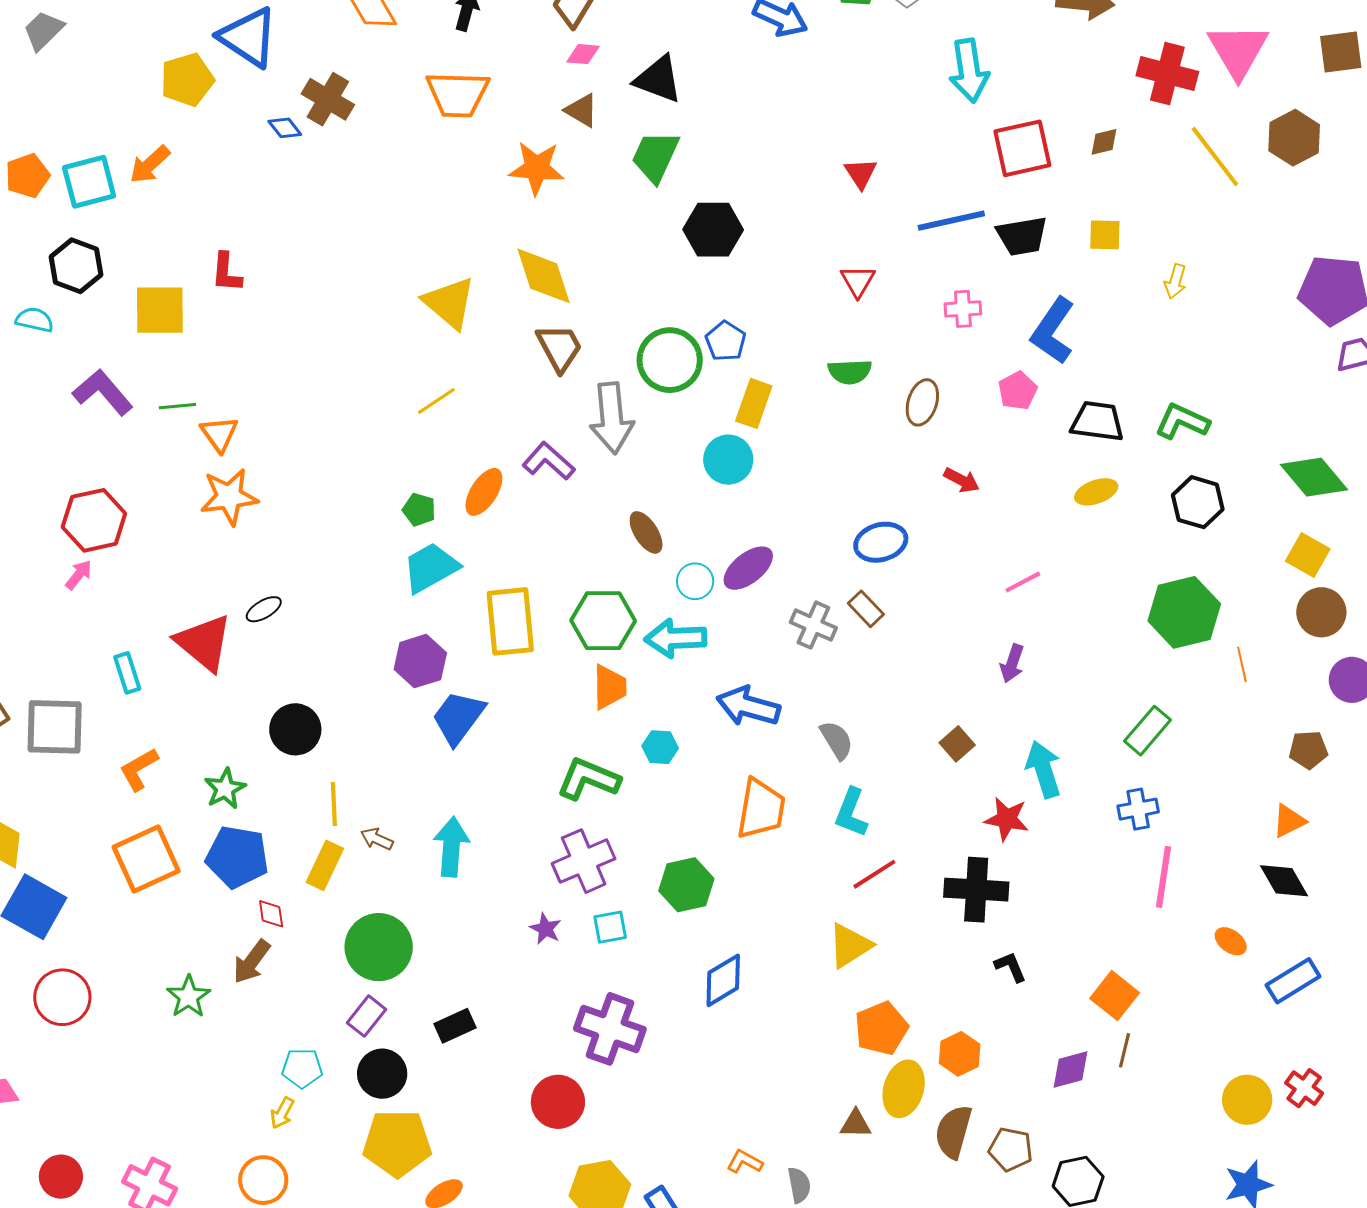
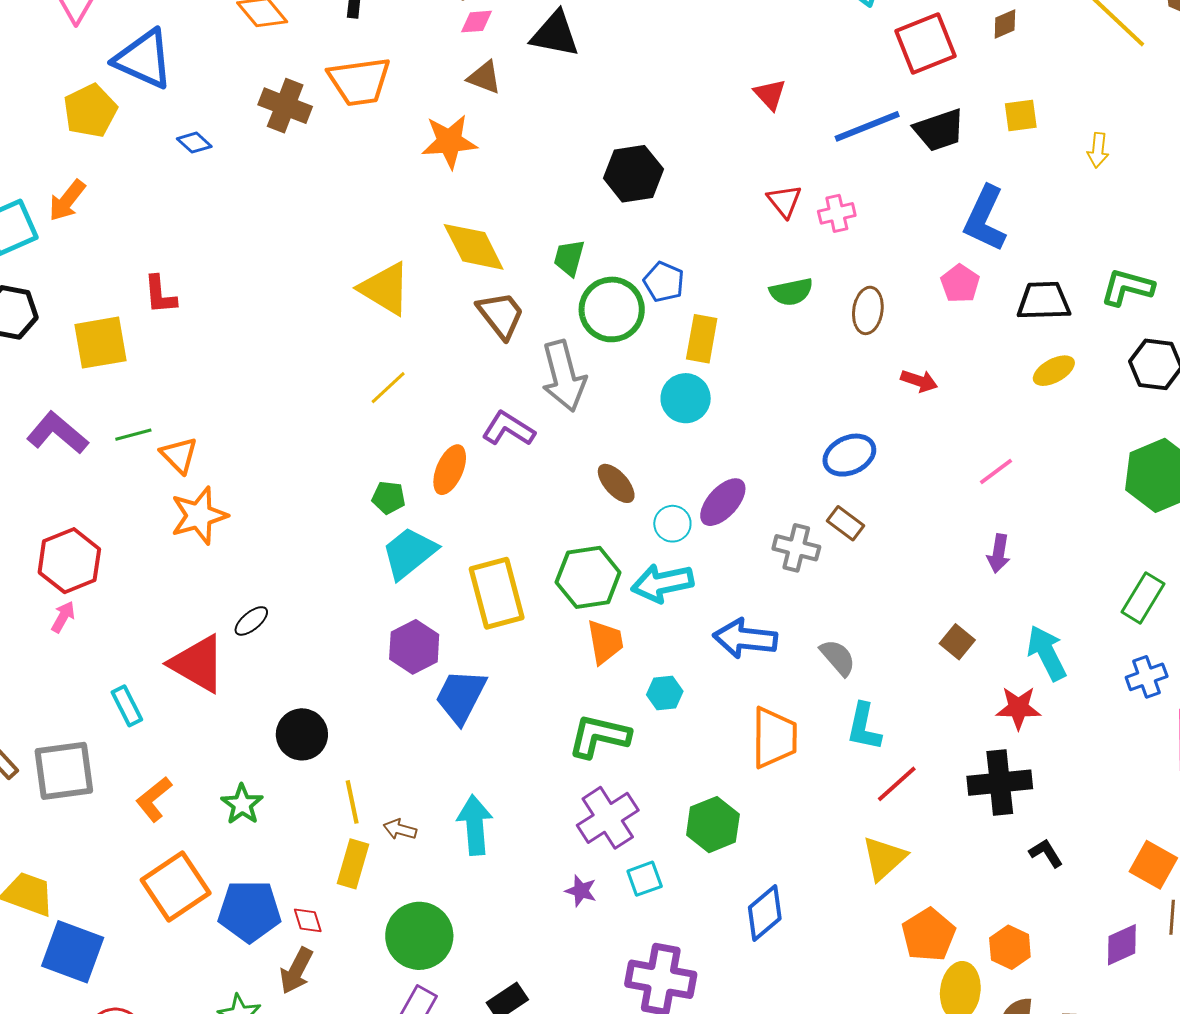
brown cross: (328, 99) -> (285, 106), moved
green trapezoid: (655, 156) -> (569, 258), moved, size x0.7
pink cross: (963, 309) -> (837, 213), moved
blue pentagon: (237, 857) -> (249, 911), moved

